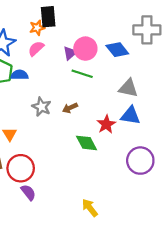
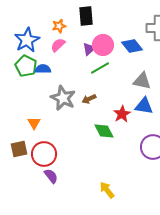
black rectangle: (48, 17) -> (86, 16), moved
green line: (82, 74) -> (100, 68), turned -48
gray star: (42, 107) -> (63, 98), size x1.4

